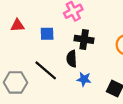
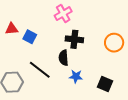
blue square: (47, 34) -> (30, 37), moved, turned 32

